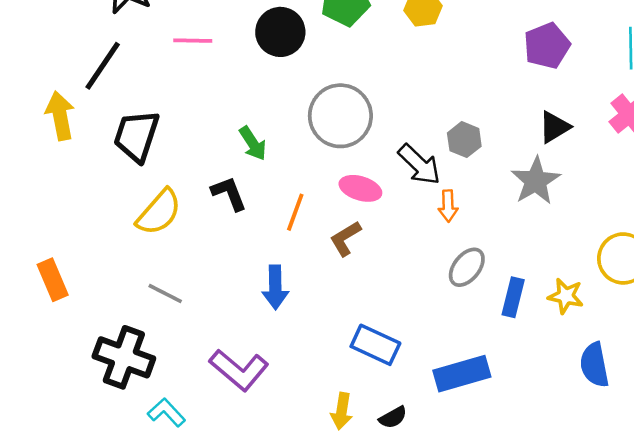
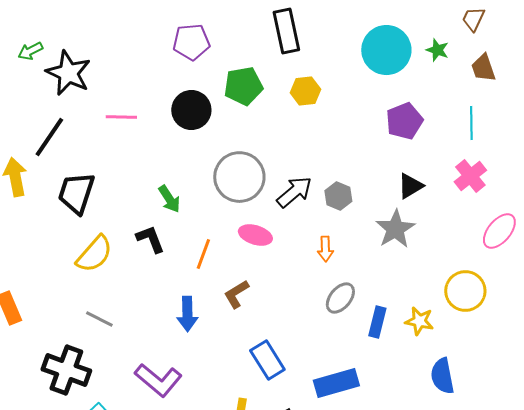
black arrow: (419, 165) -> (294, 192), moved, turned -84
brown L-shape: (345, 238) -> (236, 294), moved
blue rectangle: (375, 345) -> (267, 360), turned 33

